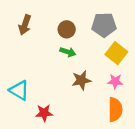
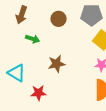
green arrow: (68, 52) -> (32, 39), moved
brown star: (81, 80) -> (56, 64), moved

